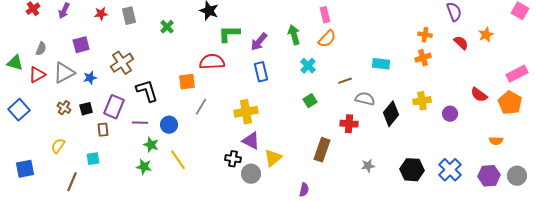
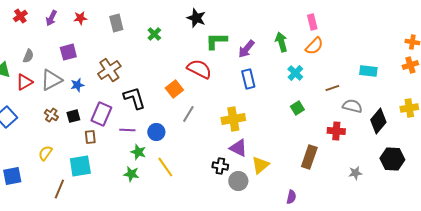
red star: (101, 14) -> (80, 18), moved
red semicircle: (212, 62) -> (199, 69), turned 30
orange square: (187, 82) -> (174, 89), turned -30
cyan square: (93, 159) -> (80, 166), size x1.6
black hexagon: (412, 170) -> (392, 159), moved

